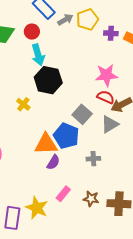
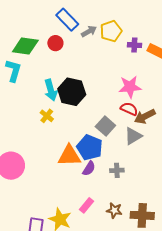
cyan arrow: (38, 55) -> (51, 90), moved
purple semicircle: (53, 162) -> (89, 168), moved

